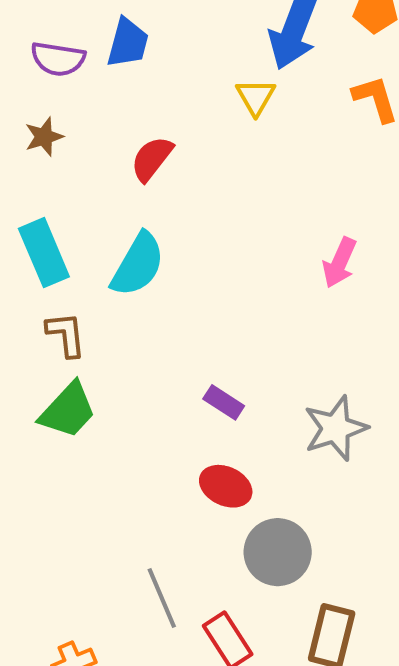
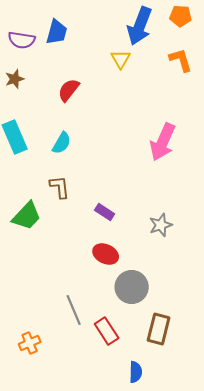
pink arrow: (340, 263) -> (163, 142), size x1.5
cyan semicircle: (138, 265) -> (62, 143), size x0.7
brown L-shape: (66, 334) -> (60, 187), moved
gray star: (336, 428) -> (161, 225), size x0.7

